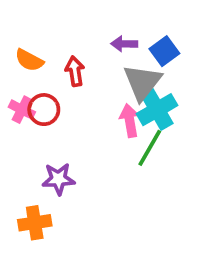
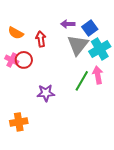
cyan cross: (157, 110) -> (100, 49), moved
pink arrow: (130, 121) -> (98, 75), moved
purple star: (58, 179) -> (46, 93), moved

